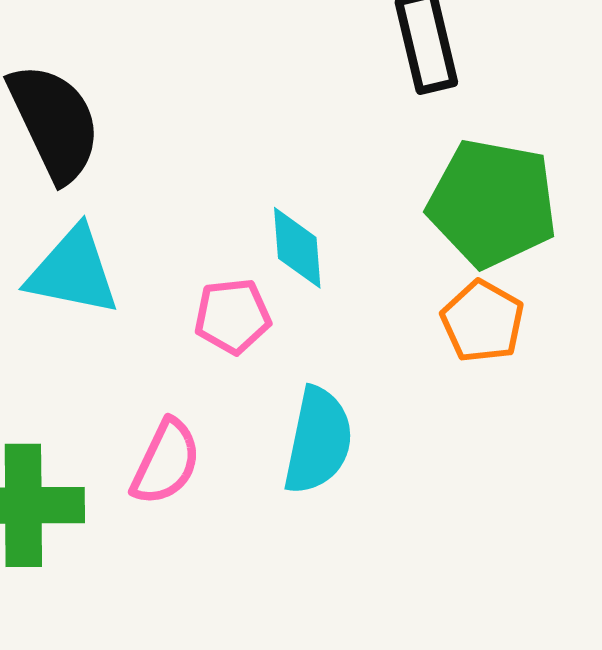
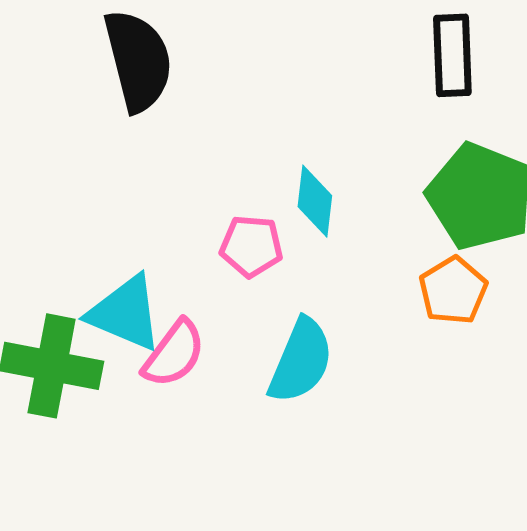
cyan triangle: (73, 271) -> (125, 313), moved

